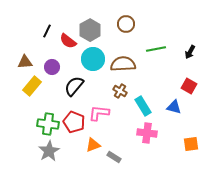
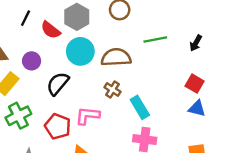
blue triangle: (174, 107) -> (197, 109), moved
green cross: (48, 124) -> (18, 116), moved, turned -35

